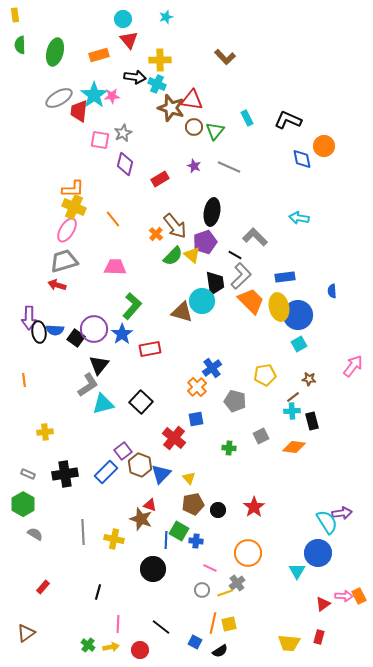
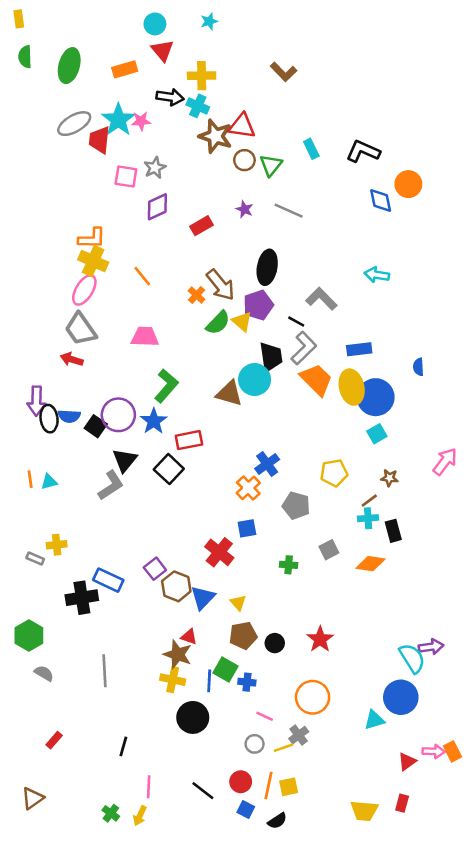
purple diamond: (125, 164) -> (157, 207), turned 50
gray trapezoid: (64, 261) -> (81, 329), turned -108
black square: (141, 402) -> (169, 469), moved
cyan triangle: (103, 404) -> (49, 482), moved, size x0.6
blue rectangle: (106, 472) -> (108, 580), moved, turned 70
gray rectangle: (28, 474) -> (35, 559), moved
yellow cross: (114, 539) -> (173, 680), moved
cyan triangle: (297, 571) -> (374, 720), turned 42
yellow arrow: (111, 647) -> (140, 816), turned 126
red circle: (140, 650) -> (241, 782), moved

